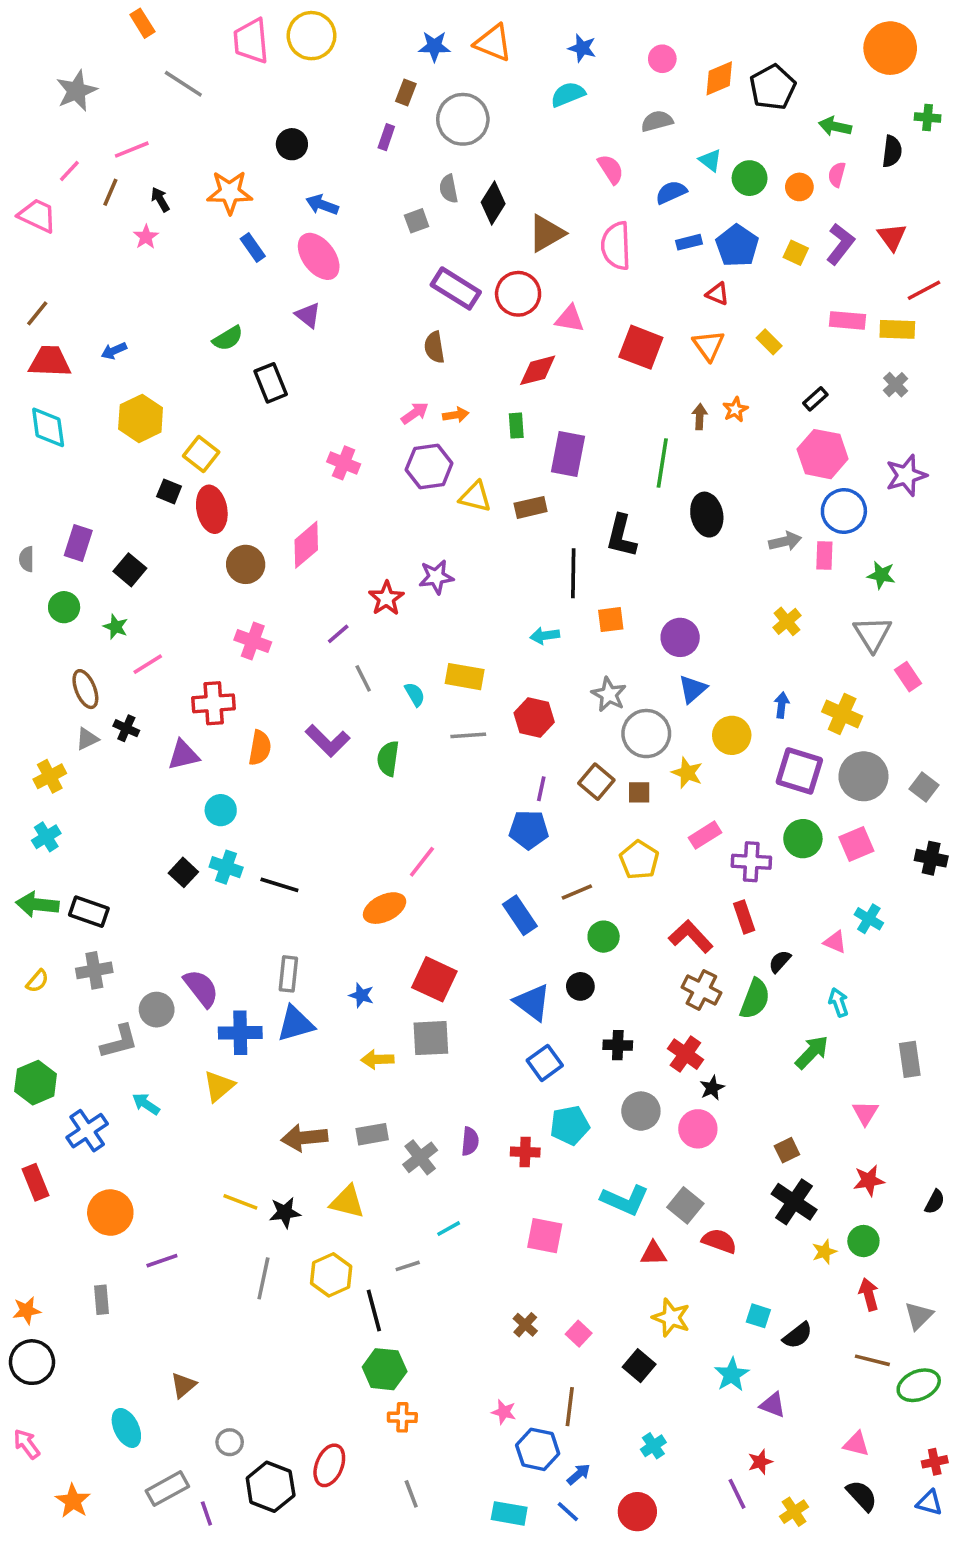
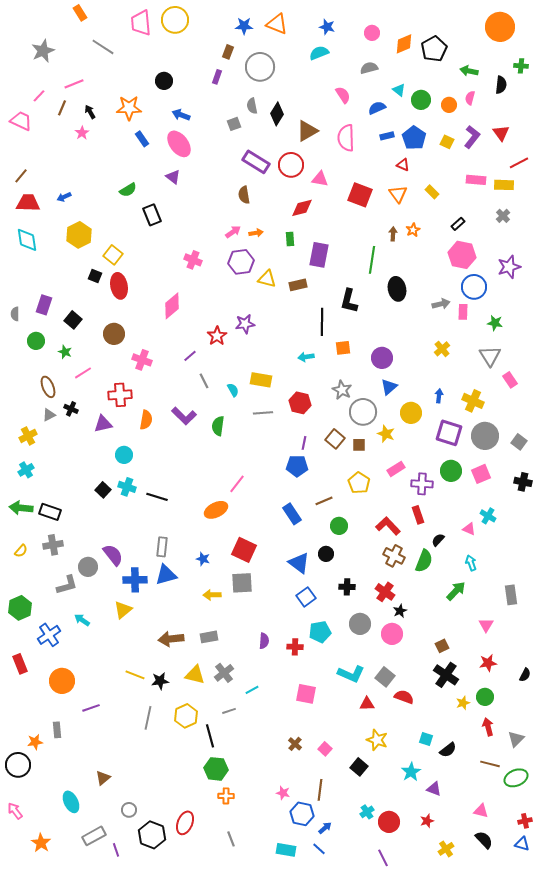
brown circle: (246, 564) -> (114, 334), moved
gray cross: (420, 1157) -> (224, 673), moved
orange star: (27, 1310) -> (35, 742), moved
purple line: (737, 1494) -> (383, 858), moved
red circle: (637, 1512) -> (389, 822), moved

